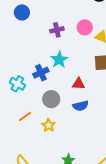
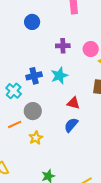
blue cross: (41, 73) -> (34, 76), moved
gray circle: (51, 99) -> (33, 111), moved
blue semicircle: (81, 106) -> (71, 125), turned 133

